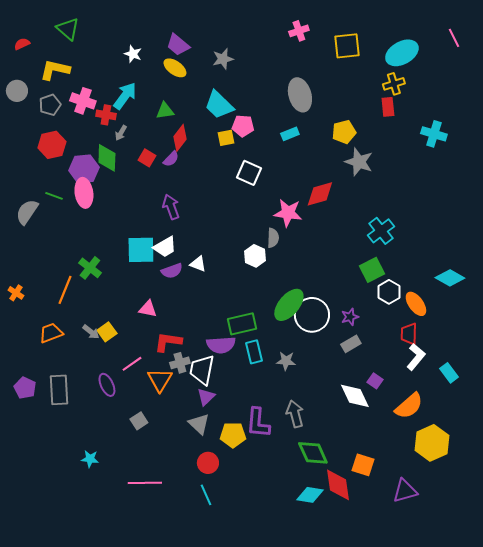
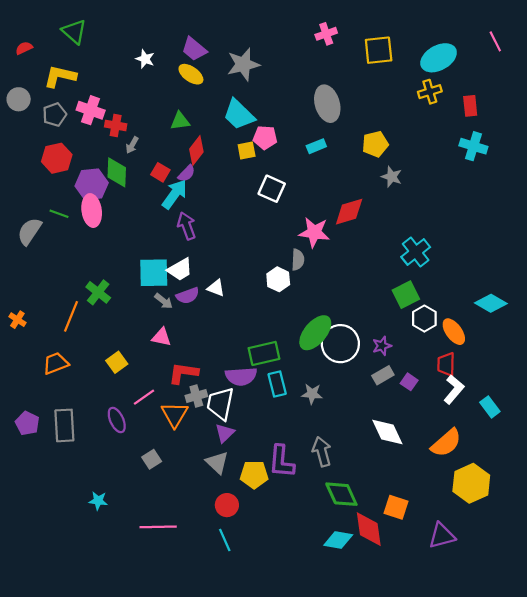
gray star: (223, 59) -> (243, 64), size x1.4
cyan arrow: (125, 96) -> (175, 194), moved
red rectangle: (388, 107) -> (470, 106), moved
gray star: (359, 162) -> (392, 177), size x0.7
gray arrow: (91, 332) -> (164, 301), moved
purple square: (375, 381) -> (409, 382), moved

